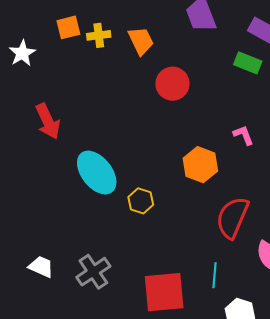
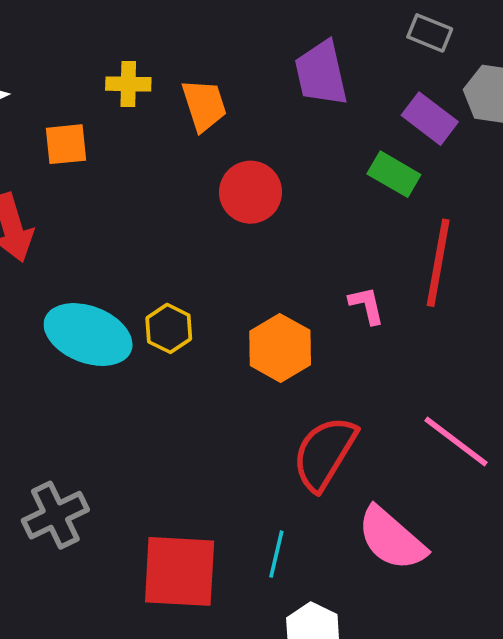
orange square: (68, 27) -> (66, 144), moved
cyan ellipse: (97, 173) -> (88, 335), turned -39
yellow hexagon: (141, 201) -> (169, 328), moved

